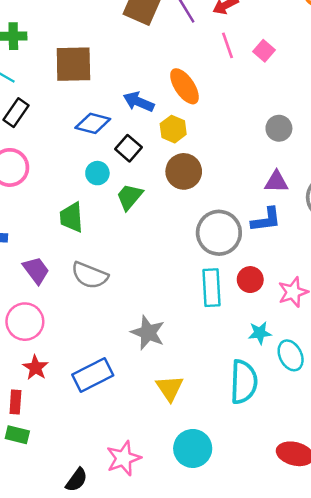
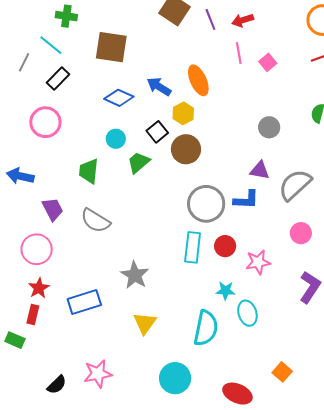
black square: (129, 148) -> (157, 132), moved
red rectangle: (15, 402) -> (33, 314), moved
cyan circle: (193, 448) -> (175, 378), moved

